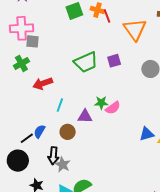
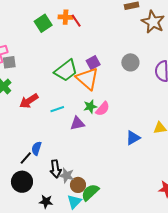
orange triangle: (135, 29) -> (87, 79), moved
cyan line: (60, 105) -> (57, 109), moved, turned 64
brown circle: (68, 132) -> (78, 185), moved
blue triangle: (147, 134) -> (133, 138), moved

